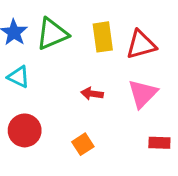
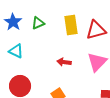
green triangle: (52, 34) -> (38, 23), size x0.6

